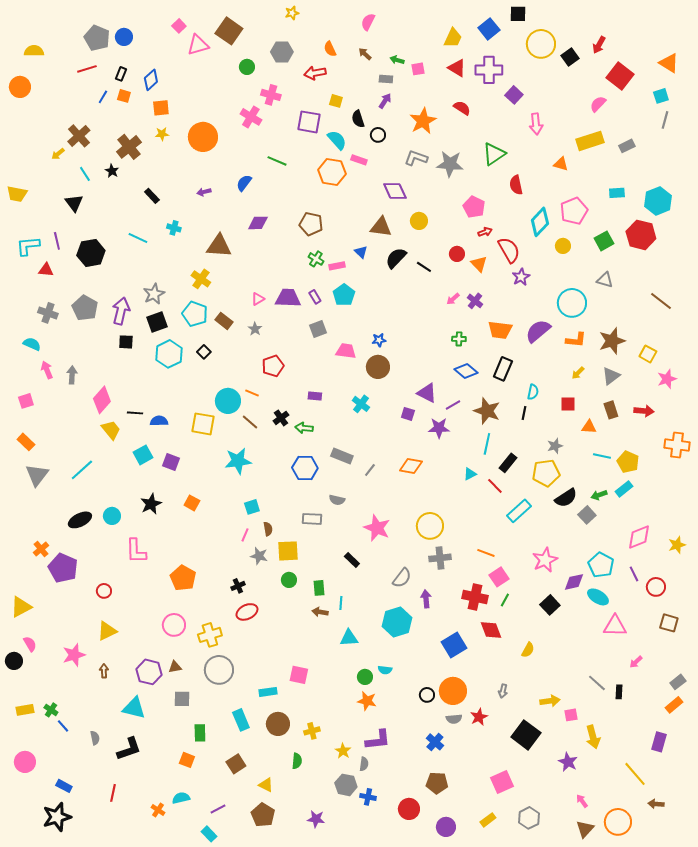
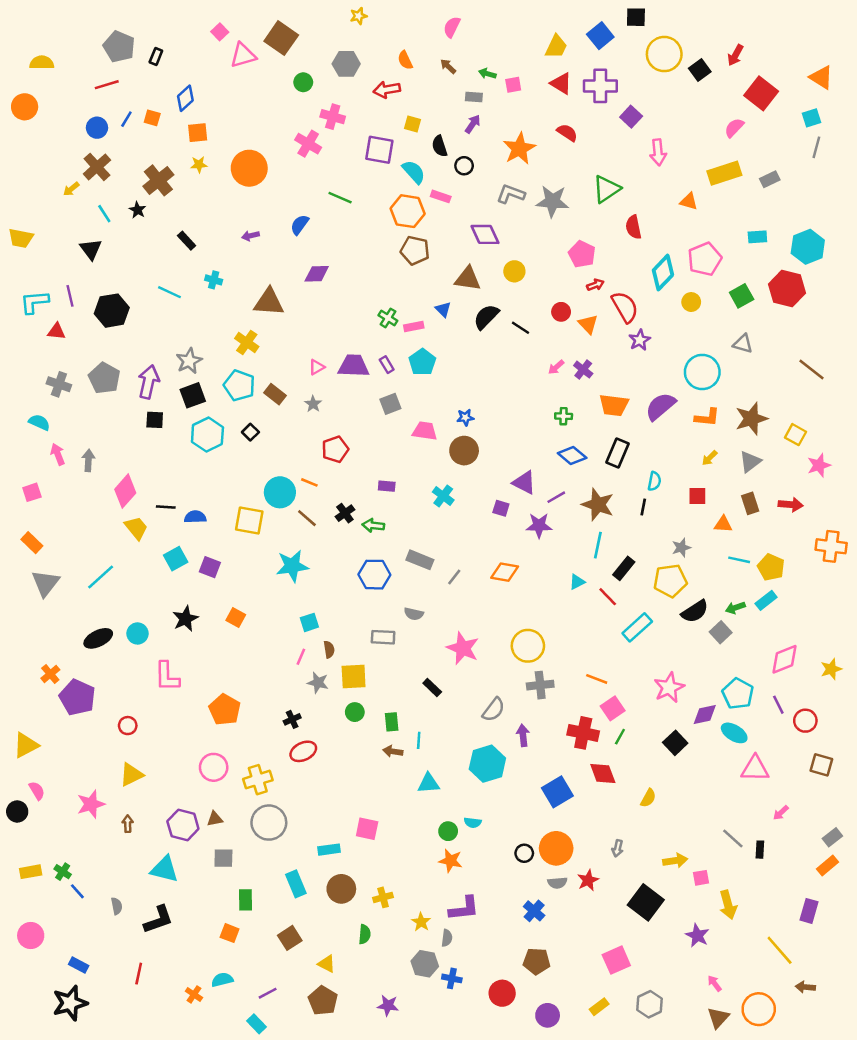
blue circle: (124, 37) -> (97, 128), moved
black rectangle: (121, 74) -> (156, 56), moved
brown pentagon: (311, 224) -> (415, 250), moved

